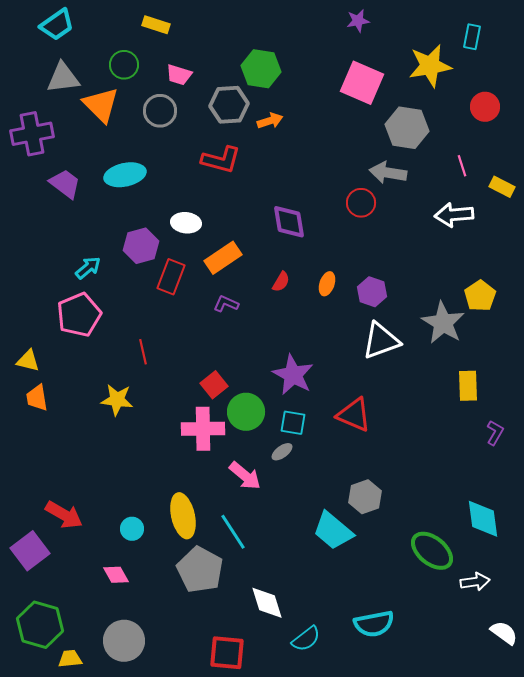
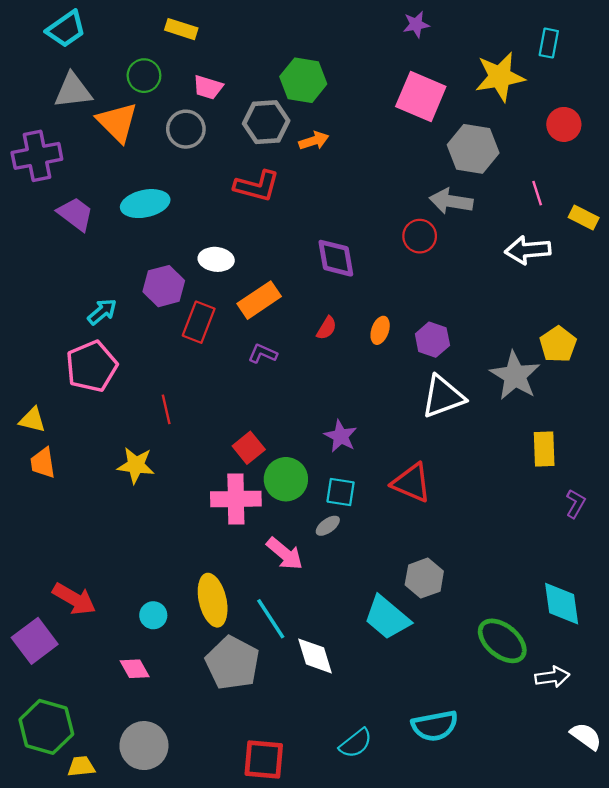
purple star: (293, 375) -> (341, 436), size x0.7
white diamond: (267, 603) -> (315, 656), moved

